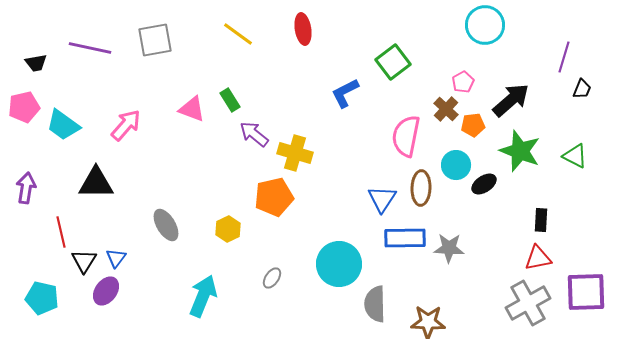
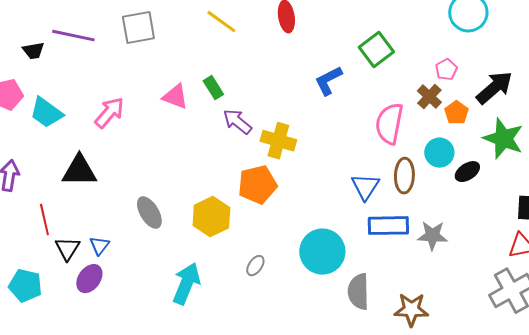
black trapezoid: (36, 63) -> (33, 51), moved
orange pentagon: (473, 125) -> (456, 113), turned -30
yellow hexagon: (228, 229) -> (211, 217), size x1.5

